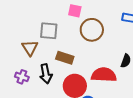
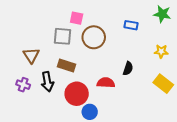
gray square: (49, 31) -> (62, 36), moved
red semicircle: (104, 75) -> (106, 83), size x0.7

